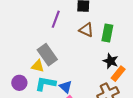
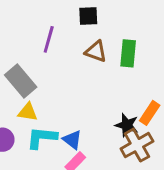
gray rectangle: (47, 55) -> (21, 81), moved
black star: (111, 61) -> (127, 125), moved

